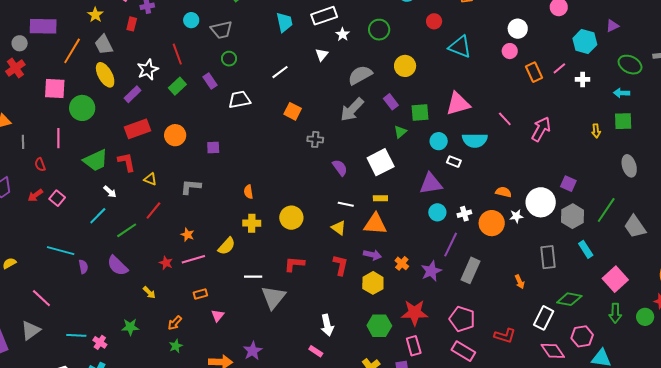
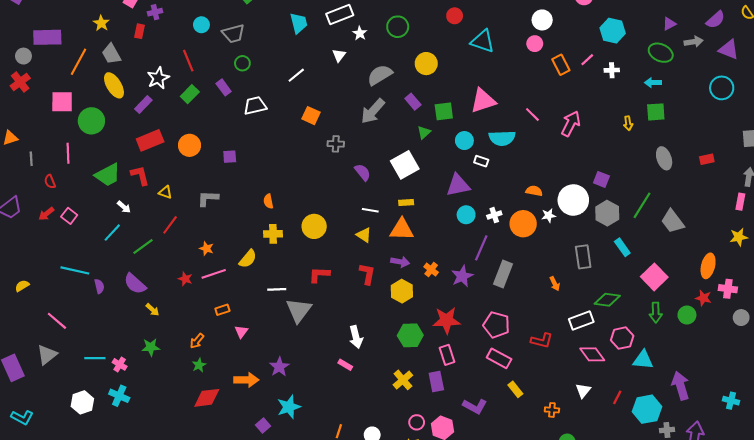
purple triangle: (612, 26) -> (669, 24), moved
yellow arrow: (149, 293) -> (152, 310), moved
white rectangle: (544, 318) -> (581, 320), turned 45

